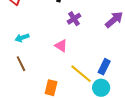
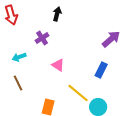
purple cross: (74, 19) -> (42, 38), moved
blue rectangle: (104, 67) -> (101, 70), moved

